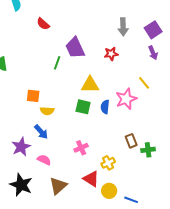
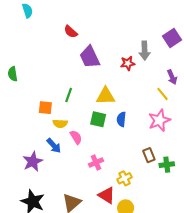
red semicircle: (43, 24) -> (71, 32), moved
gray arrow: (123, 27) -> (145, 51), moved
purple arrow: (153, 53) -> (172, 77), moved
green line: (57, 63) -> (69, 95), moved
pink star: (126, 99) -> (159, 120), moved
pink semicircle: (44, 160) -> (76, 137), moved, turned 32

